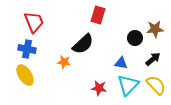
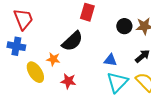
black circle: (135, 38) -> (124, 26), moved
yellow ellipse: (25, 75) -> (35, 72), moved
red star: (99, 88) -> (68, 81), moved

